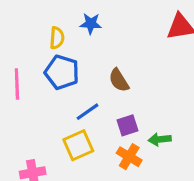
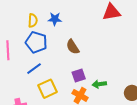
blue star: (91, 24) -> (55, 19), moved
blue line: (88, 112) -> (34, 69), moved

